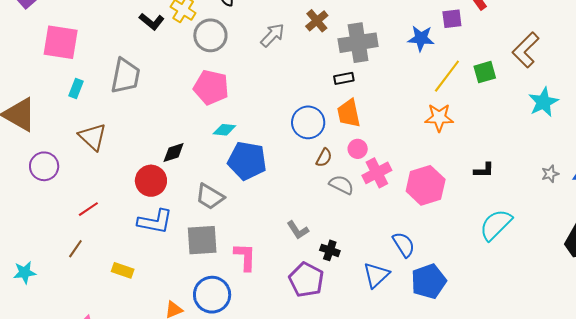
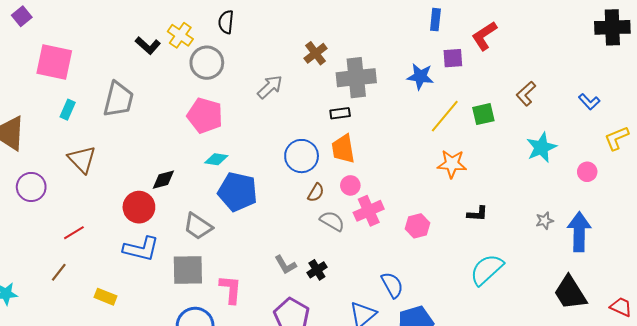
gray arrow: (273, 35) -> (270, 87), moved
brown L-shape: (526, 50) -> (526, 94), size x0.7
orange star: (439, 118) -> (452, 164), moved
pink hexagon: (426, 185) -> (418, 226), size x0.6
black cross: (330, 250) -> (317, 270), moved, turned 36

